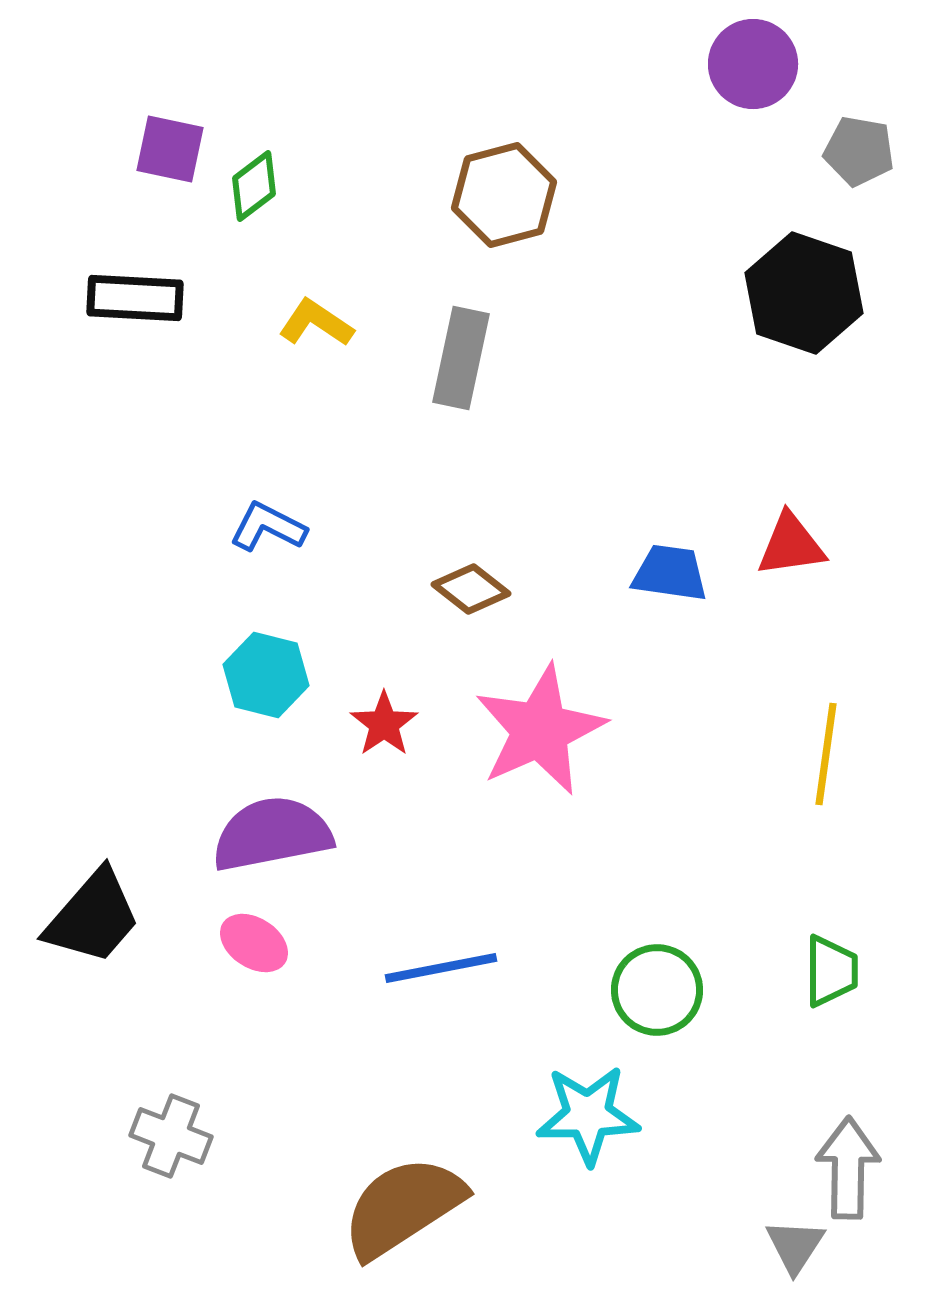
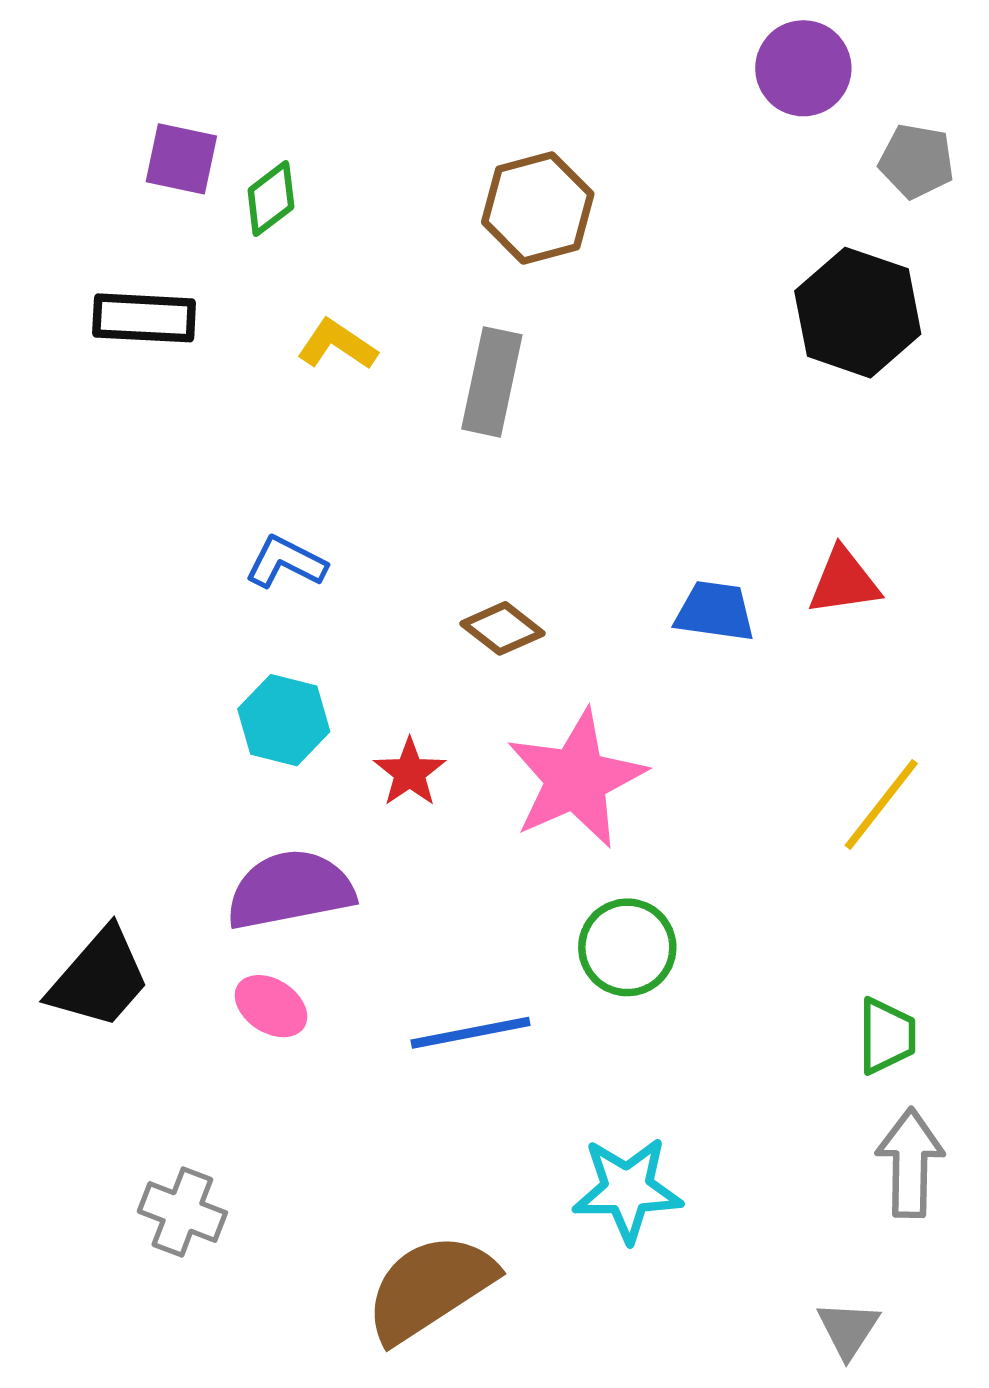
yellow line: (826, 754) -> (881, 804), turned 30
green circle: (657, 990) -> (627, 947), moved
gray arrow: (848, 1168) -> (910, 1163), moved

